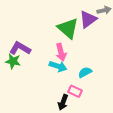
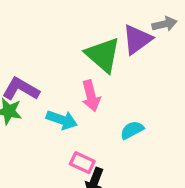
cyan arrow: (58, 66) -> (62, 120), moved
pink rectangle: (75, 91) -> (82, 163), moved

